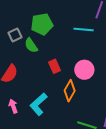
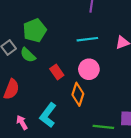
cyan line: (84, 30) -> (87, 39), moved

